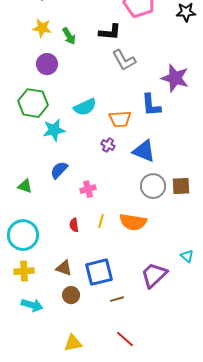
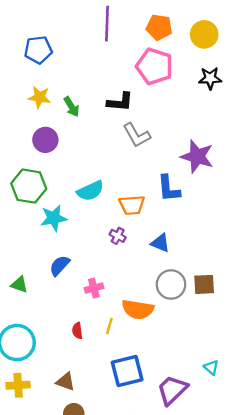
blue triangle: (144, 151) -> (160, 243), size x0.7
orange semicircle: (133, 222) -> (138, 309), moved
blue square: (99, 272) -> (127, 371), moved

